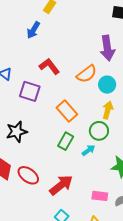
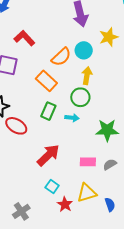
orange semicircle: (87, 74) -> (61, 57), moved
cyan arrow: (88, 150) -> (72, 118), turned 48
red ellipse: (28, 175) -> (16, 126), moved

